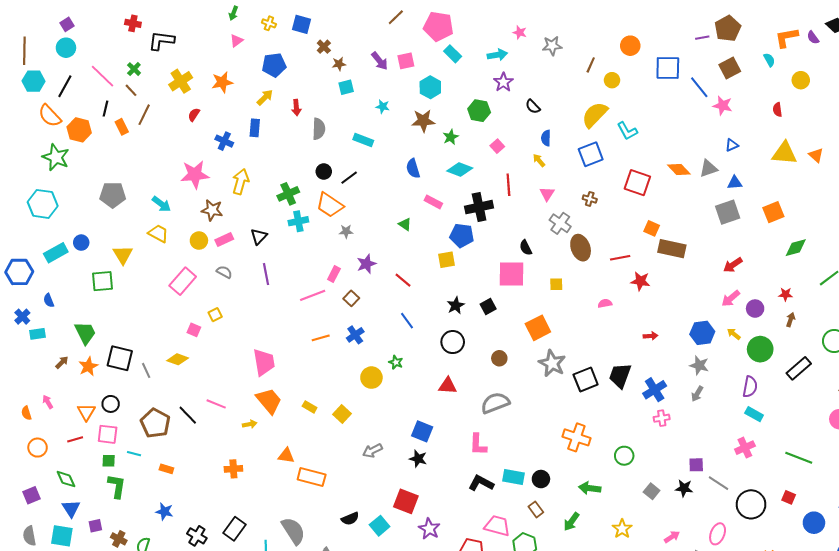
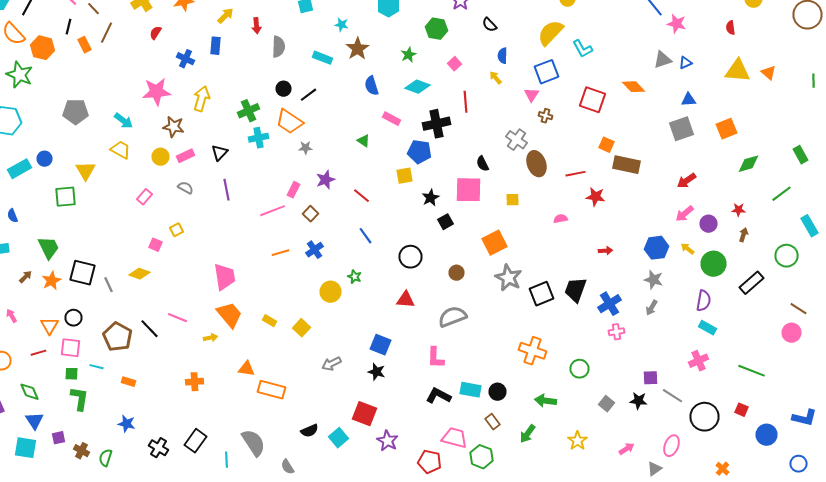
brown star: (423, 121) -> (358, 49), moved, turned -30
gray triangle: (708, 168) -> (662, 60), moved
pink triangle: (547, 194) -> (532, 95), moved
pink rectangle: (183, 281) -> (144, 197), size x0.6
black star: (456, 305) -> (430, 198), moved

